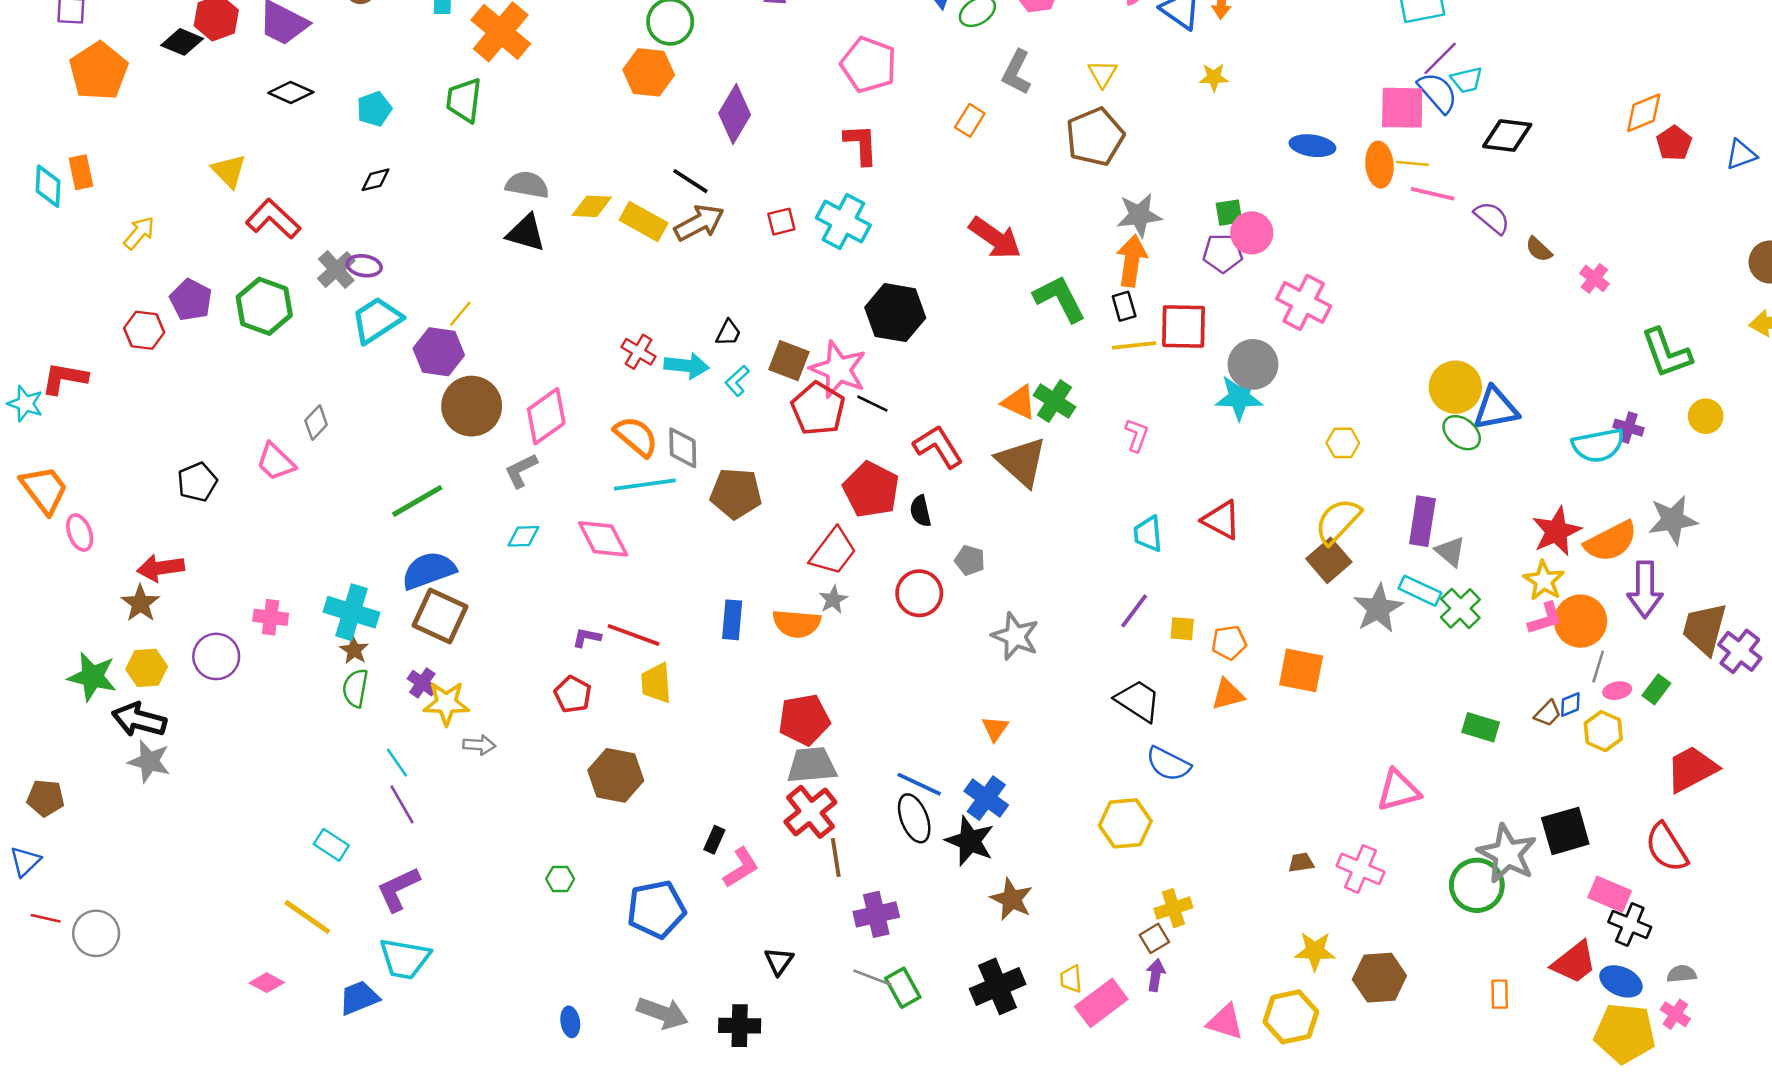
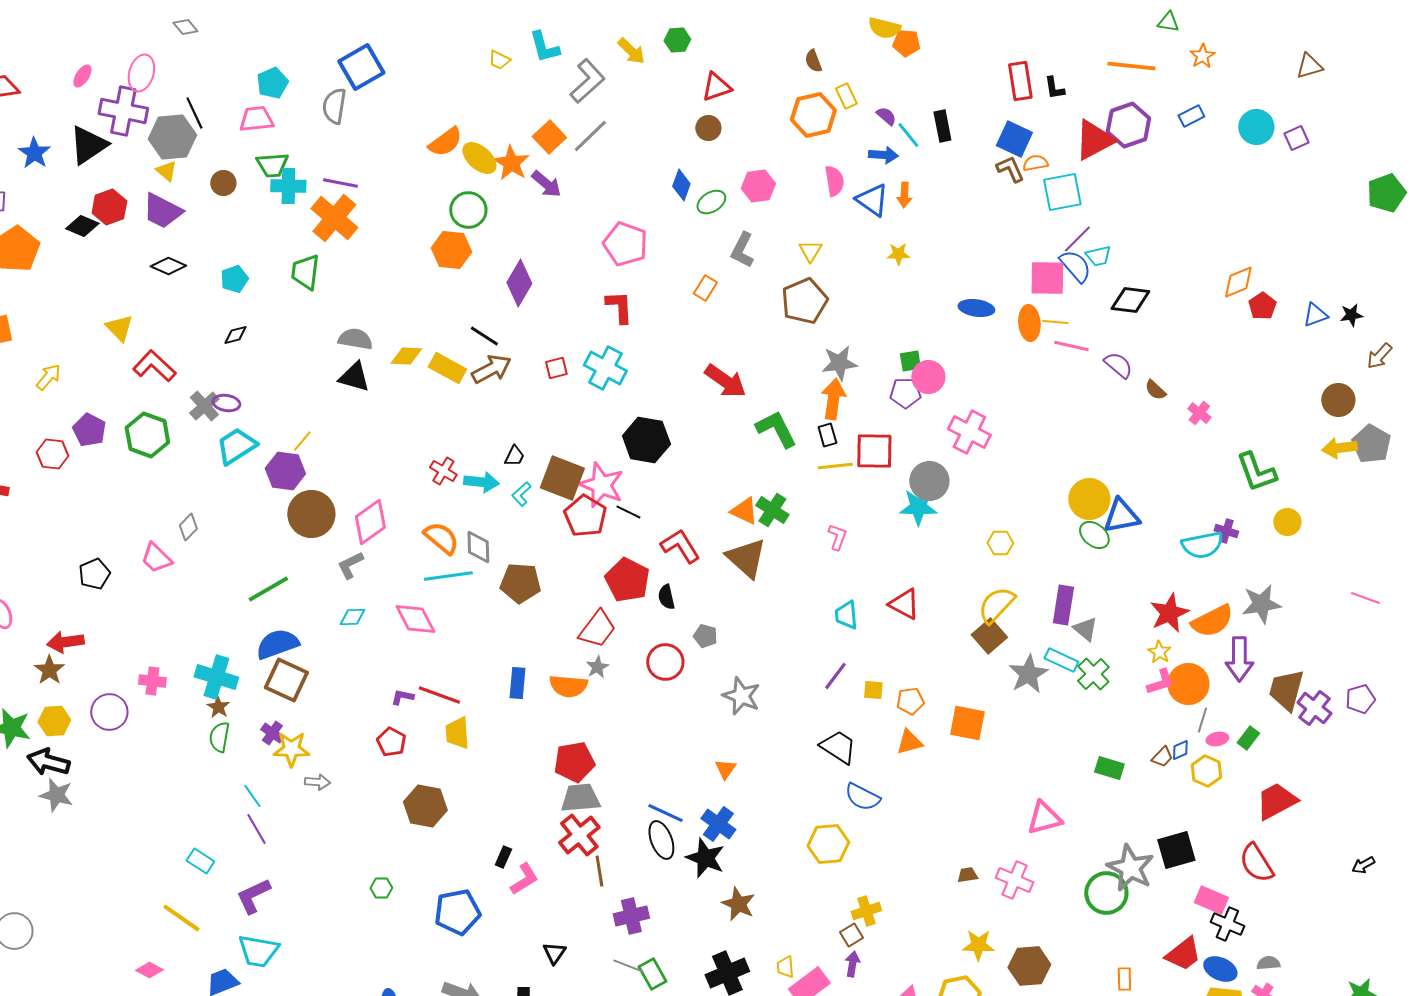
brown square: (789, 361) -> (562, 478), size x1.4
yellow star: (1544, 581) -> (1159, 652), size x0.7

